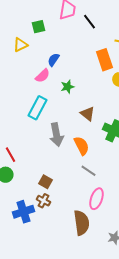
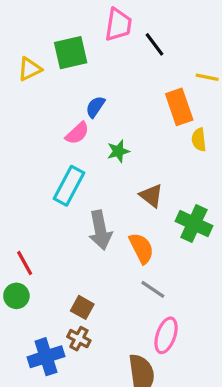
green square: (38, 27) -> (71, 53), size x1.5
yellow triangle: (20, 45) -> (30, 69), moved

